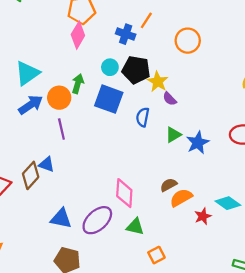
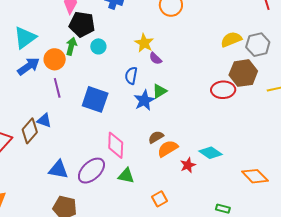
cyan circle: (110, 67) -> (98, 46), moved
black pentagon: (136, 70) -> (82, 24), moved
blue square: (109, 99) -> (95, 99), moved
blue star: (198, 143) -> (144, 100), moved
orange square: (156, 255) -> (160, 199), moved

